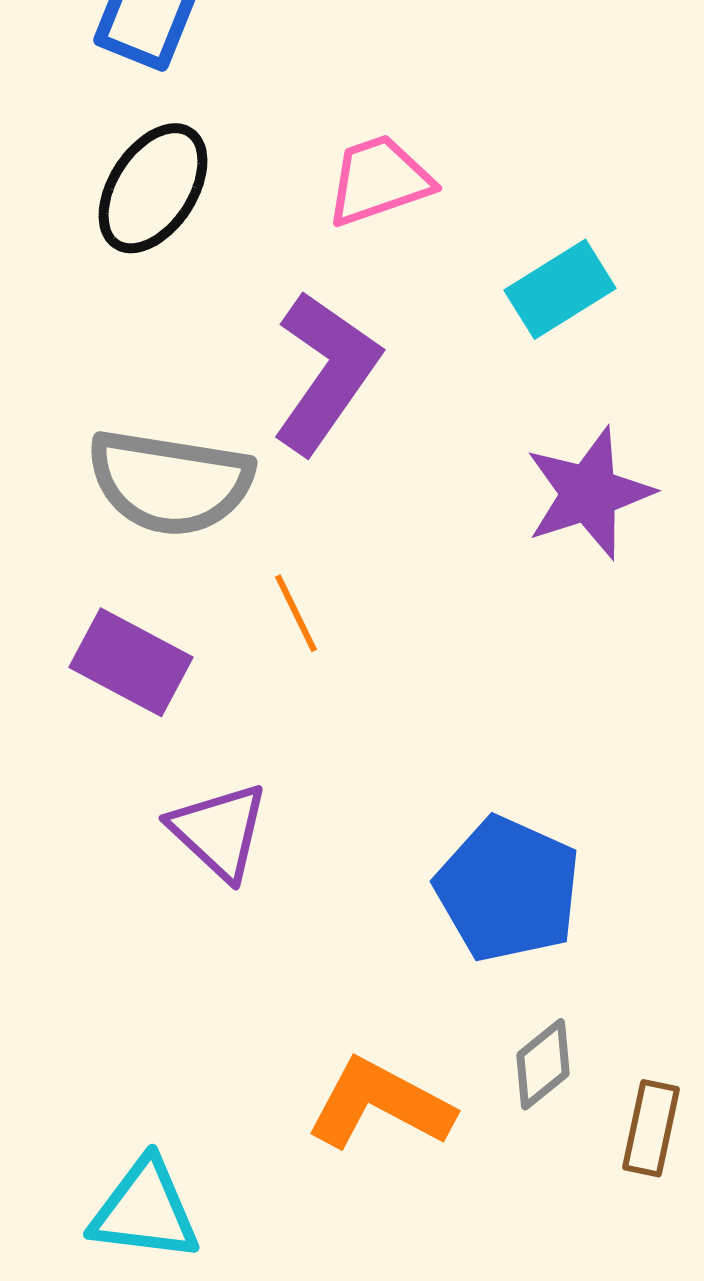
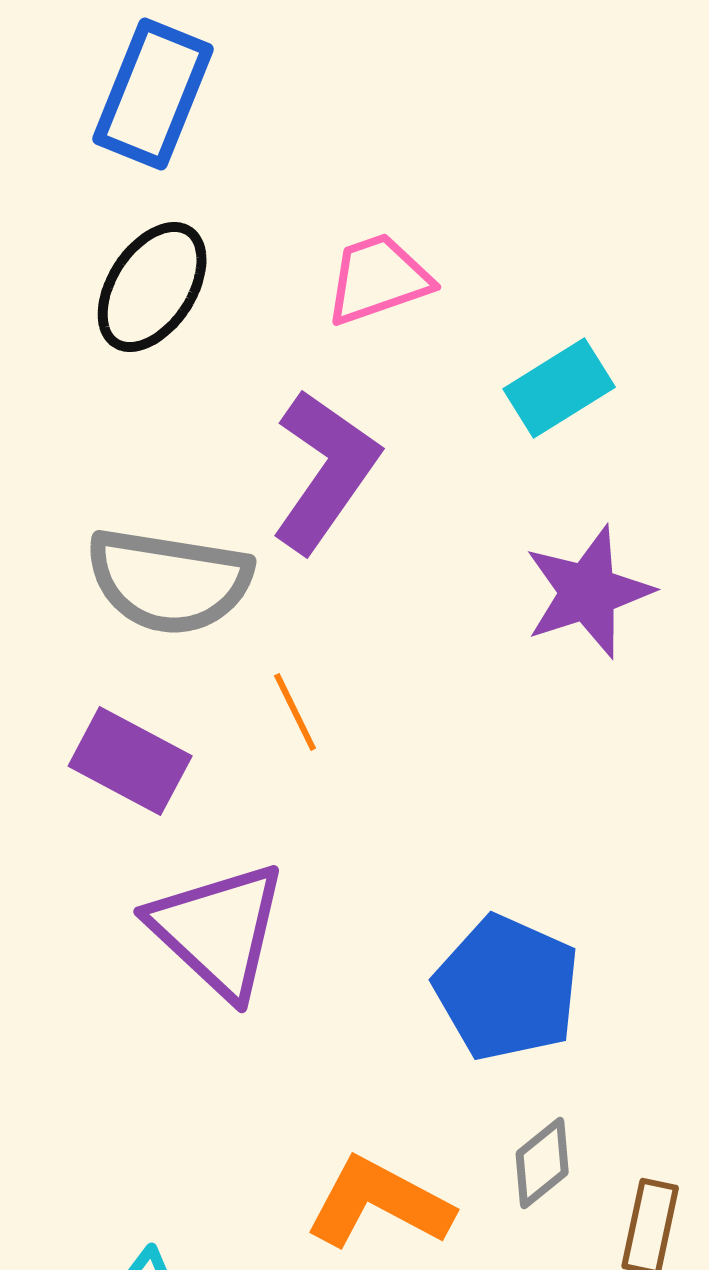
purple triangle: (219, 831) -> (218, 930), size x1.4

